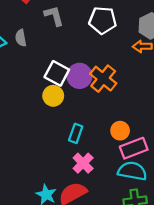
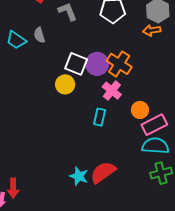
yellow circle: (53, 96) -> (65, 84), moved
pink cross: (83, 163) -> (112, 91), moved

